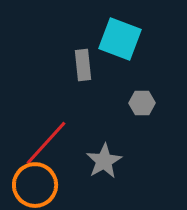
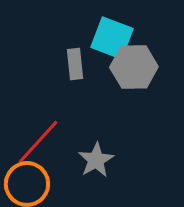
gray hexagon: (142, 103) -> (134, 67), moved, size x1.8

